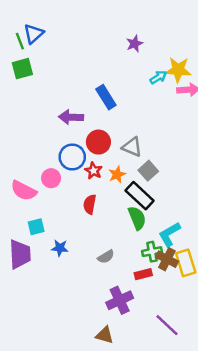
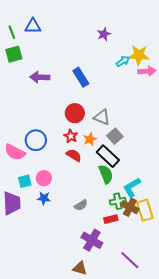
blue triangle: (34, 34) -> (33, 26), moved, turned 42
purple arrow: (71, 117) -> (40, 77), moved
blue circle: (72, 157) -> (36, 140), moved
pink circle: (51, 178) -> (44, 178), moved
red semicircle: (90, 204) -> (74, 155), moved, turned 112
purple cross: (120, 300) -> (92, 240), turned -35

